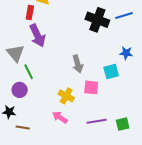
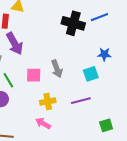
pink square: (91, 87) -> (34, 75), moved
yellow cross: (66, 96) -> (48, 102), turned -35
purple line: (97, 121) -> (81, 101), moved

